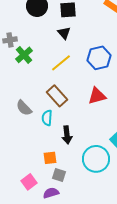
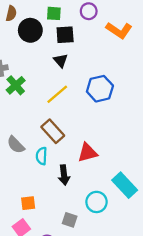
red triangle: (97, 96) -> (88, 153), moved
orange square: (50, 158) -> (28, 203), moved
cyan circle: (96, 159) -> (97, 202), size x0.7
gray square: (59, 175) -> (70, 220), moved

